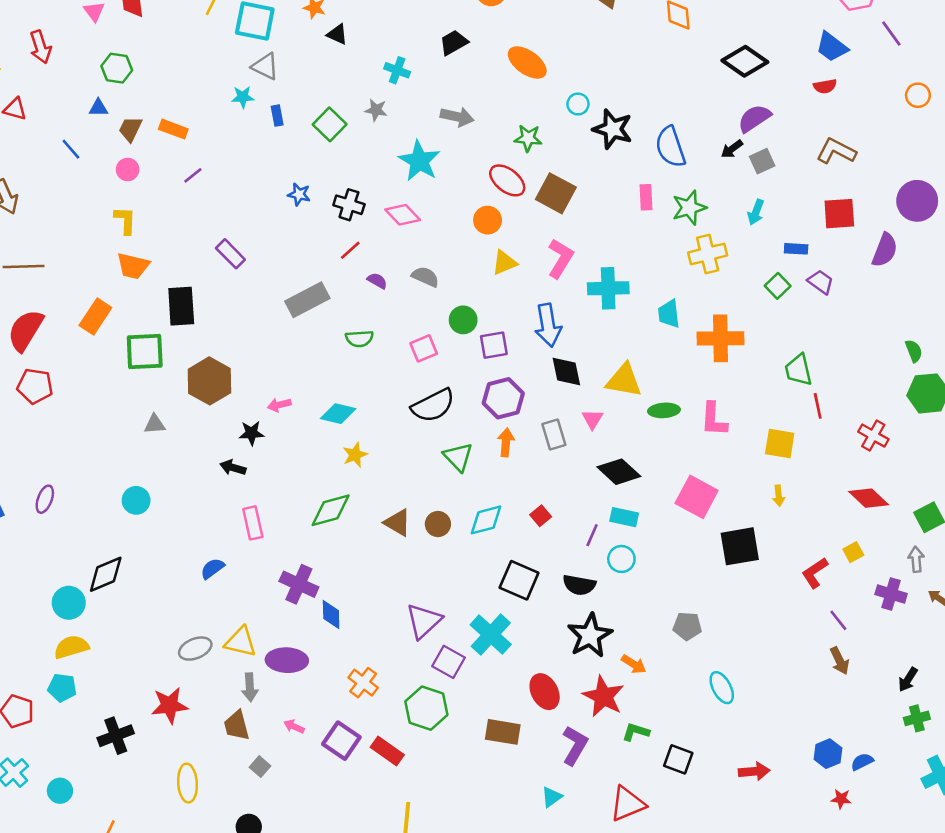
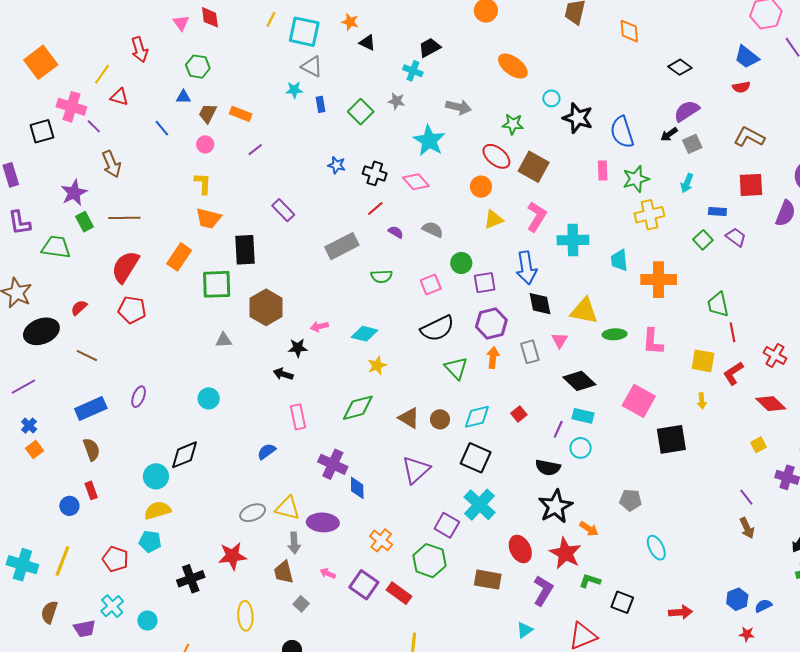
black trapezoid: (454, 43) -> (430, 48), moved
black diamond: (745, 61) -> (680, 67), size x0.7
red L-shape: (815, 573) -> (733, 373), moved
black square: (519, 580) -> (476, 458), moved
purple triangle: (424, 621) -> (416, 470), moved

